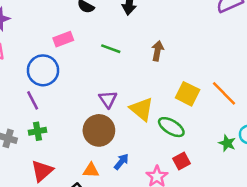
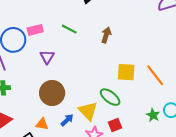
pink rectangle: (63, 39) -> (35, 30), moved
yellow square: (188, 94) -> (126, 72), turned -30
purple triangle: (108, 99) -> (47, 57), moved
yellow triangle: (142, 109) -> (88, 111), moved

